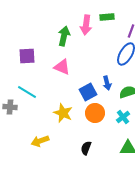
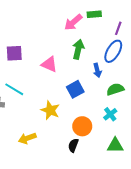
pink arrow: (86, 25) -> (73, 22), turned 42
green arrow: (64, 36) -> (78, 49), moved
blue arrow: (107, 83) -> (97, 70), moved
orange circle: (95, 113) -> (82, 126), moved

